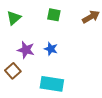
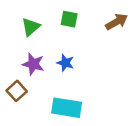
green triangle: (14, 18) -> (31, 27), moved

